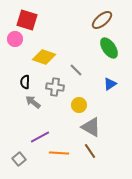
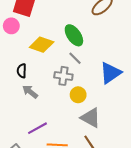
green ellipse: (109, 48) -> (74, 35), moved
blue triangle: (110, 84) -> (110, 73), size x1.6
gray cross: (55, 87) -> (63, 76), moved

